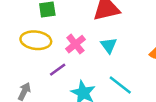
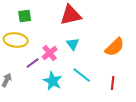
pink cross: (75, 44) -> (50, 53), moved

